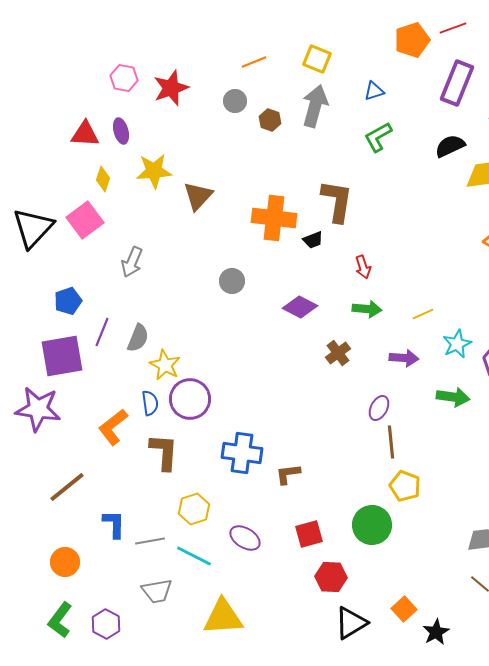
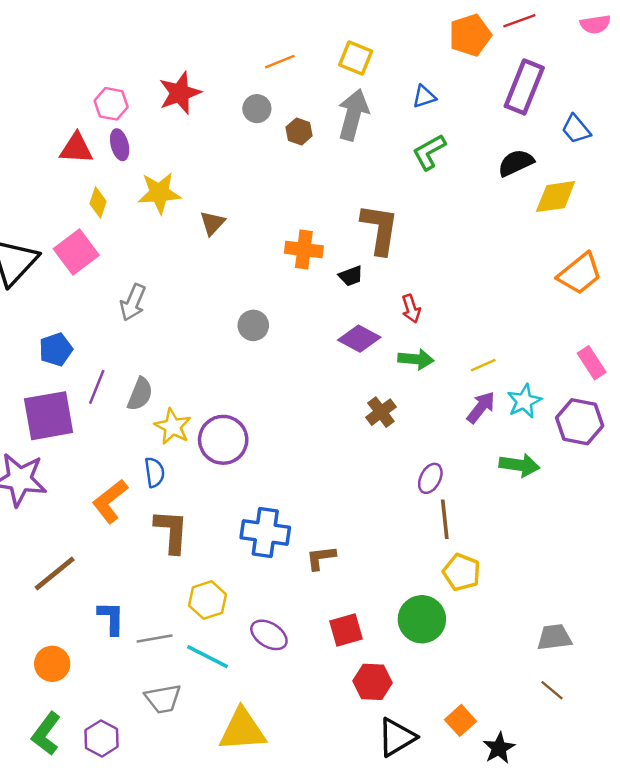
pink hexagon: (124, 78) -> (111, 104), moved
brown triangle: (198, 196) -> (212, 223), size x0.7
orange cross: (274, 218) -> (304, 250), size x0.7
purple diamond: (300, 307) -> (359, 339), moved
purple arrow: (404, 358) -> (481, 407), moved, turned -56
purple circle: (190, 399) -> (223, 440), moved

